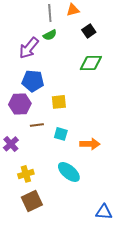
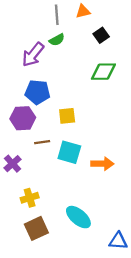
cyan square: (61, 134) -> (69, 152), size x1.5
cyan ellipse: (69, 172) -> (78, 217), moved

